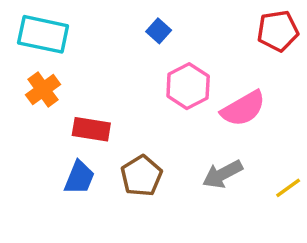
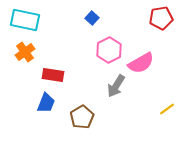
gray arrow: (223, 174) -> (116, 86), moved, turned -30
brown pentagon: (141, 176) -> (82, 117), moved

